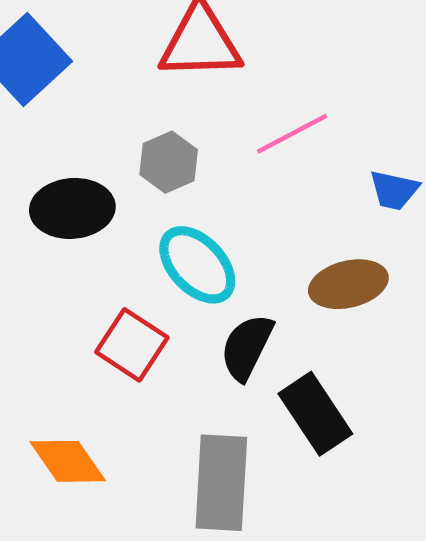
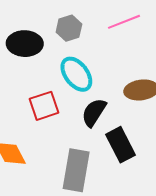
red square: (132, 345) -> (44, 106), turned 32

